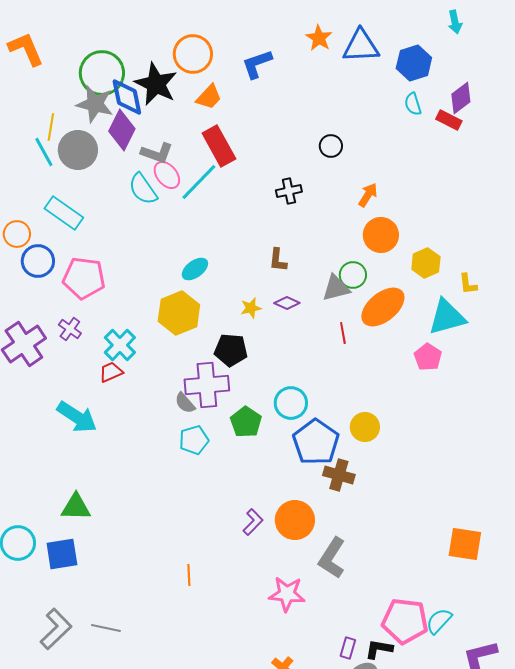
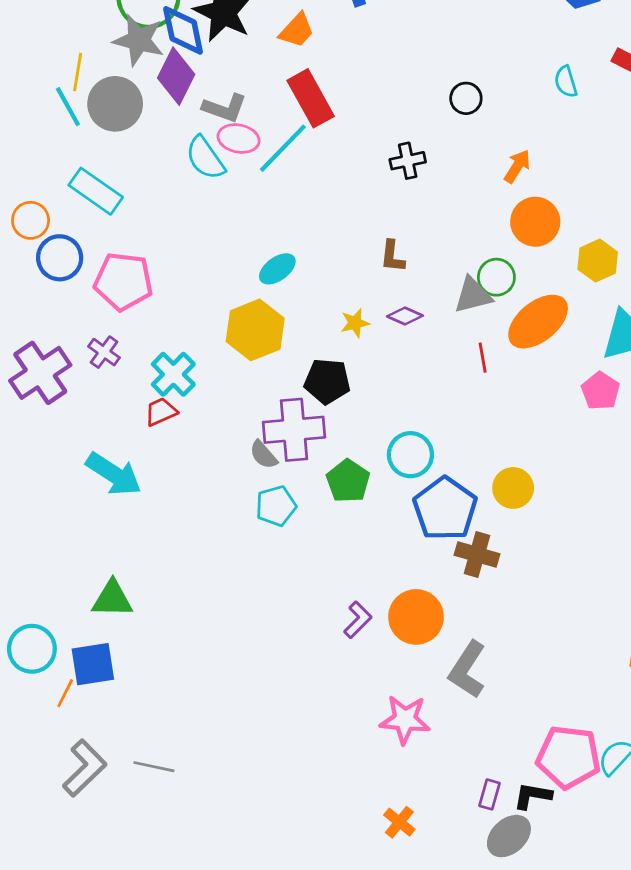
cyan semicircle: (413, 104) -> (566, 82), moved
pink ellipse: (167, 175) -> (239, 139), turned -40
orange line: (189, 575) -> (65, 693), moved, turned 30

